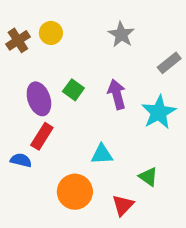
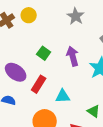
purple ellipse: (39, 99) -> (16, 72), moved, turned -35
red rectangle: (42, 136) -> (39, 84), moved

